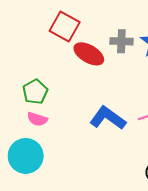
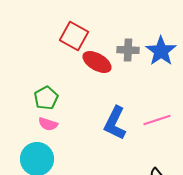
blue L-shape: (108, 118) -> (115, 123), turned -100

